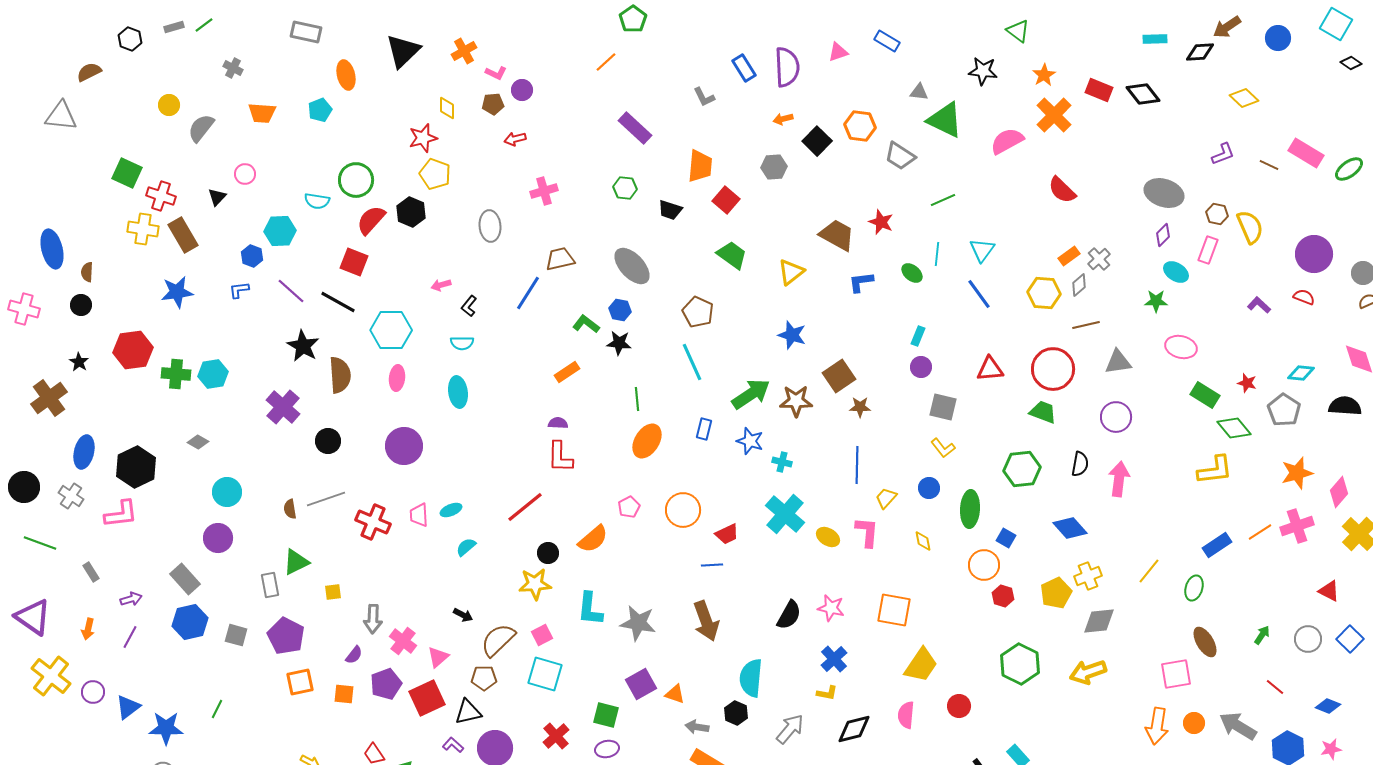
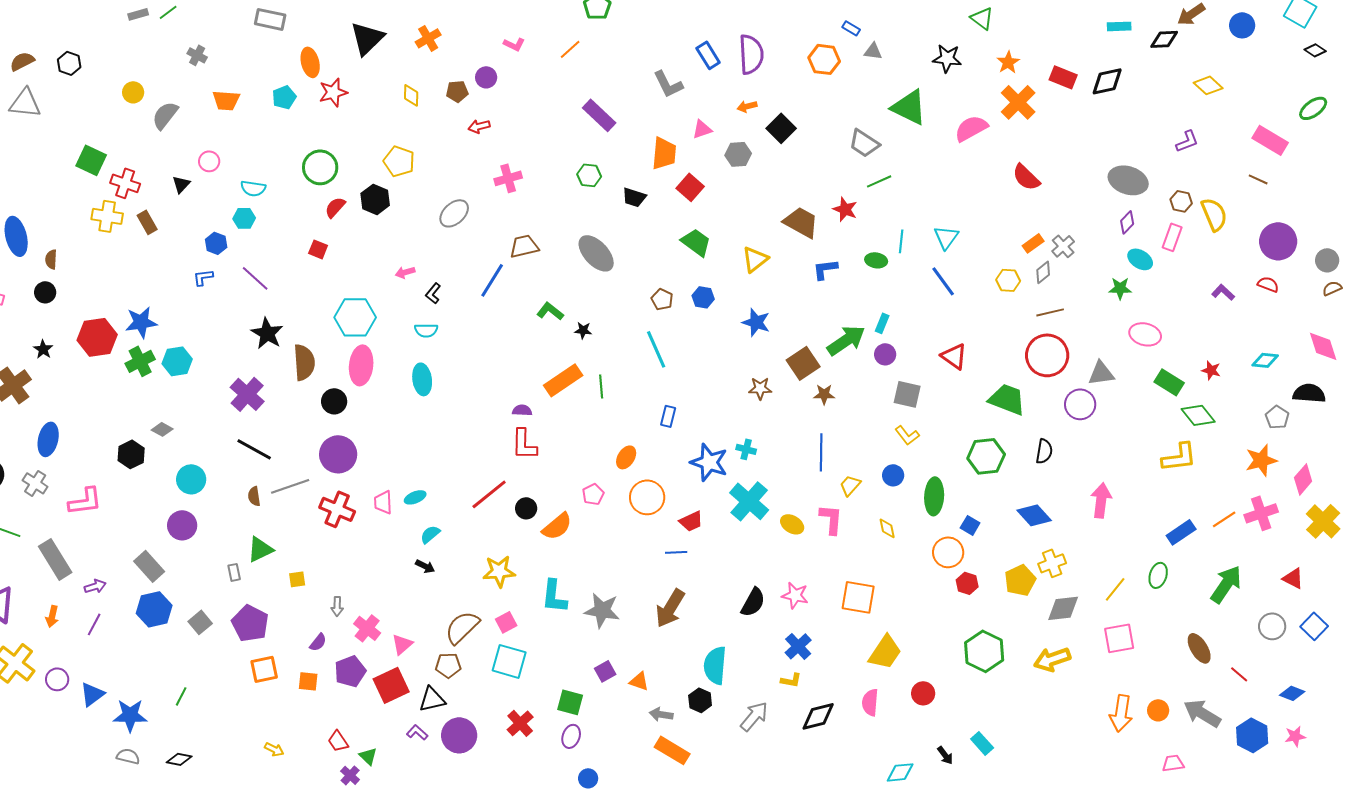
black hexagon: (130, 39) -> (69, 63), moved
blue rectangle: (887, 41) -> (851, 28), size x0.7
pink triangle: (838, 52) -> (702, 129), moved
brown semicircle: (89, 72) -> (22, 61), moved
pink L-shape: (496, 73) -> (514, 44), moved
gray triangle: (919, 92) -> (873, 51), moved
black diamond: (1143, 94) -> (1107, 81), turned -64
gray L-shape: (704, 97) -> (668, 84), size x1.4
orange hexagon: (860, 126) -> (824, 59), moved
red star: (423, 138) -> (333, 92), moved
brown line: (1269, 165) -> (1258, 179), moved
green ellipse: (1349, 169) -> (1313, 108), moved
green line: (943, 200) -> (879, 181), moved
cyan semicircle: (317, 201) -> (253, 188), moved
red semicircle: (371, 220) -> (335, 207), size x0.7
gray ellipse: (490, 226) -> (454, 213), turned 52
cyan hexagon: (280, 231) -> (244, 218), size x0.7
brown rectangle: (183, 235) -> (147, 222), size x0.7
red square: (354, 262) -> (318, 249), size x0.7
green ellipse: (912, 273) -> (876, 260), turned -30
blue star: (177, 292) -> (141, 322), moved
yellow hexagon: (1044, 293) -> (1008, 280), size x0.7
black line: (338, 302) -> (254, 449), moved
blue hexagon: (620, 310) -> (703, 297), moved
brown pentagon: (698, 312) -> (662, 299), size x0.7
black star: (619, 343) -> (583, 330), size x0.7
gray triangle: (1118, 362) -> (1101, 373), moved
red triangle: (990, 369) -> (954, 356), turned 40
red circle: (1053, 369) -> (1047, 355), moved
orange rectangle: (567, 372) -> (563, 380), moved, size x1.5
green cross: (176, 374) -> (140, 361), turned -32
pink ellipse: (397, 378) -> (361, 365), size x1.5
green arrow: (751, 394) -> (846, 340), moved
brown star: (796, 401) -> (760, 388), size x0.7
gray pentagon: (1284, 410) -> (1277, 417), moved, size x0.7
green trapezoid: (1043, 412) -> (1007, 399), size x1.4
black circle: (328, 441) -> (334, 401), moved
orange ellipse: (647, 441) -> (626, 457), moved, size x0.7
blue star: (750, 441) -> (709, 462), moved, size x1.4
purple circle: (404, 446) -> (338, 454), moved
black hexagon: (136, 467) -> (131, 454), moved, size x0.7
pink arrow: (1119, 479) -> (1101, 500), moved
black circle: (548, 553) -> (526, 508), moved
yellow line: (1149, 571) -> (1115, 589), moved
gray rectangle: (91, 572) -> (55, 559), size x2.0
gray rectangle: (270, 585) -> (234, 572), size x0.7
black arrow: (463, 615) -> (425, 566), moved
gray arrow: (373, 619) -> (337, 606), size x0.7
brown arrow: (706, 621) -> (670, 608), turned 51
gray square: (236, 635) -> (200, 622), turned 35
green arrow: (1262, 635) -> (1226, 584), moved, size x2.0
brown ellipse: (1205, 642) -> (1199, 648), moved
pink square: (1176, 674) -> (1119, 638), moved
purple square: (641, 684) -> (605, 671), size x0.7
purple ellipse: (607, 749) -> (571, 736), turned -60

